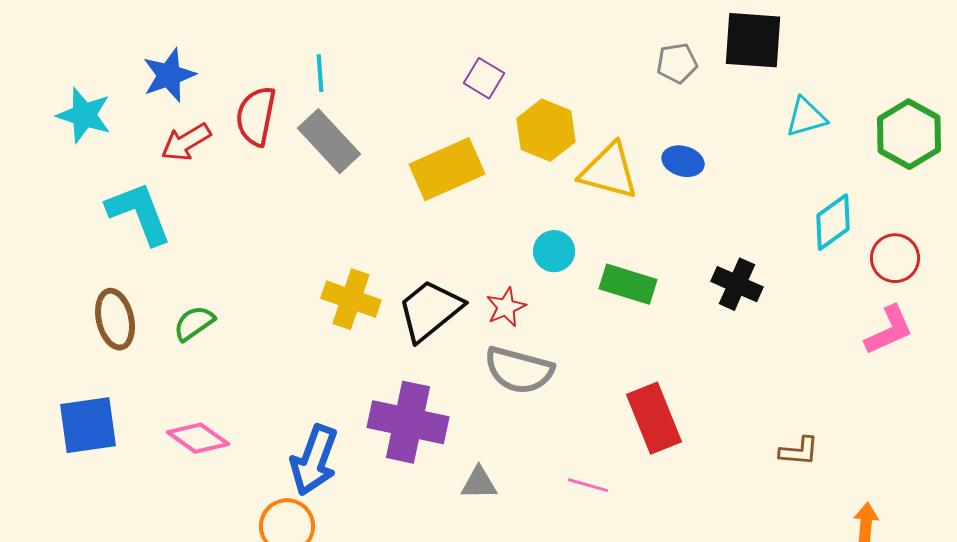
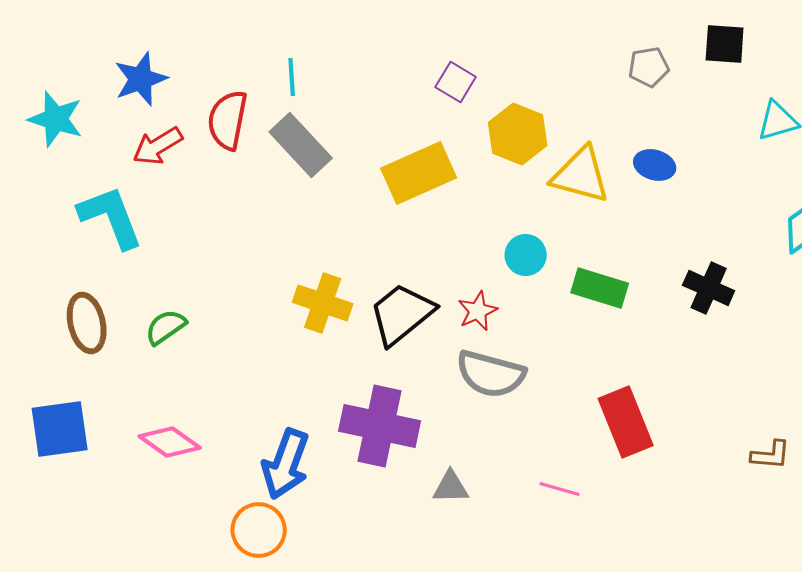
black square: (753, 40) -> (725, 44), size x0.7

